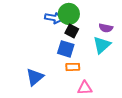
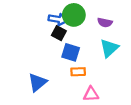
purple semicircle: (106, 28) -> (105, 22), moved
black square: (72, 31) -> (59, 33), moved

